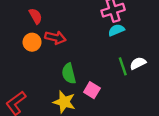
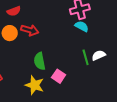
red semicircle: (36, 16) -> (14, 11), turned 96
cyan semicircle: (116, 30) -> (82, 26), turned 48

